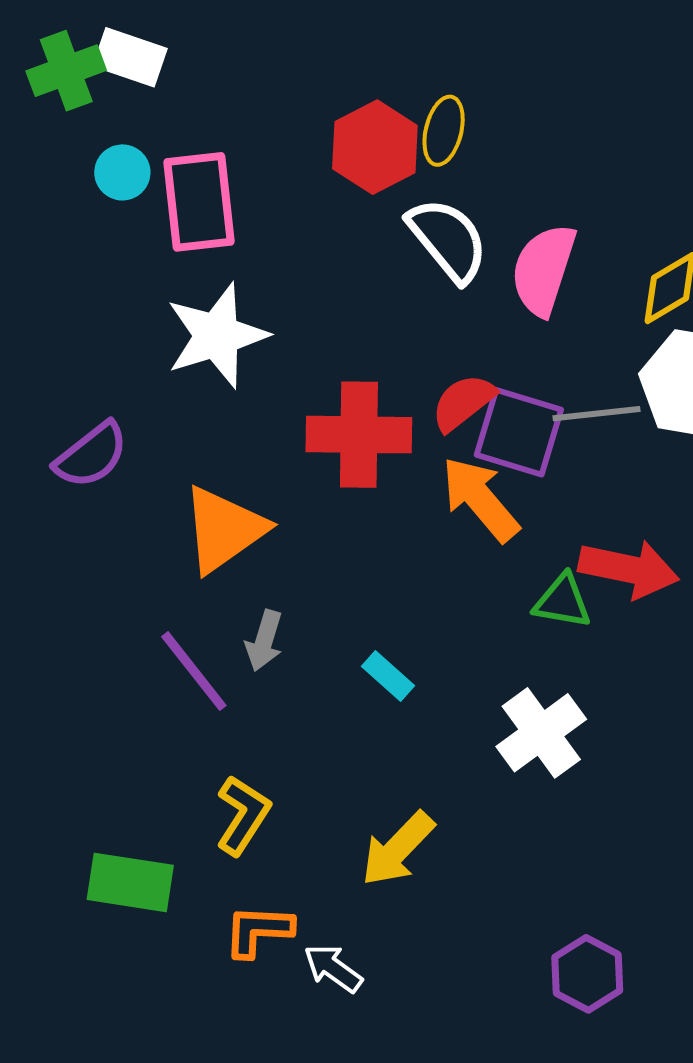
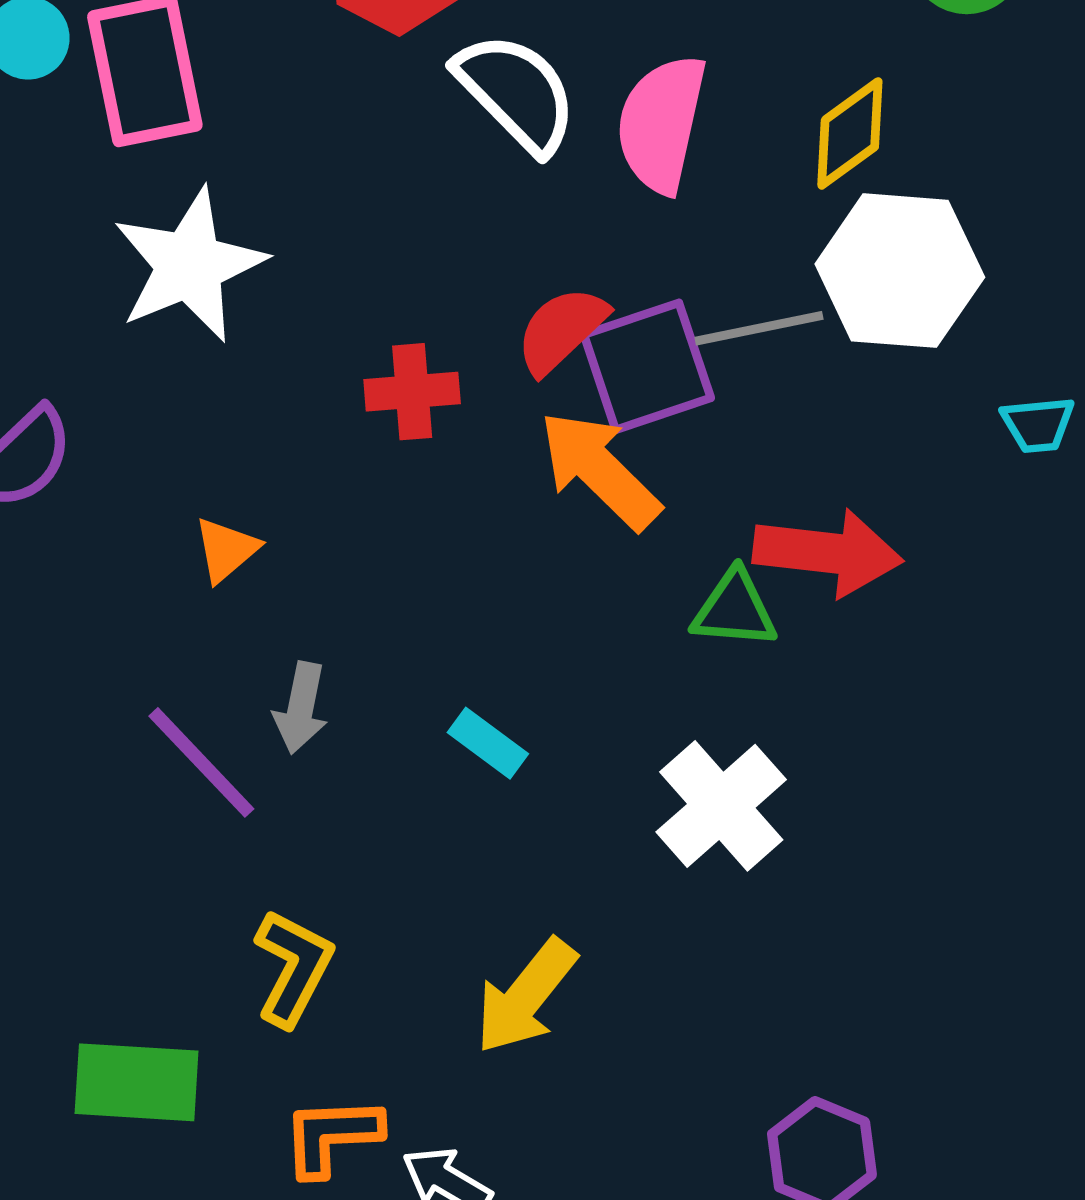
purple square: (519, 432) -> (647, 366), turned -30
red cross: (359, 435) -> (412, 392), size x0.6
orange triangle: (224, 529) -> (226, 550), size x0.5

